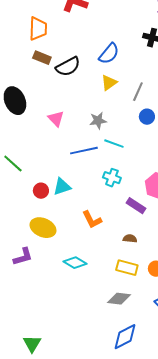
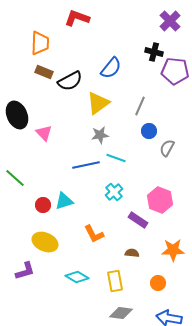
yellow triangle: (109, 83) -> (98, 103), moved, size x1.4
pink triangle: (56, 119) -> (44, 133), moved
cyan cross: (112, 178) -> (114, 192), turned 30
yellow rectangle: (127, 268) -> (115, 281), moved, turned 65

